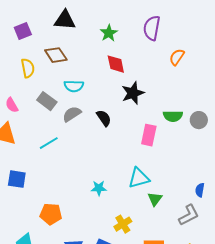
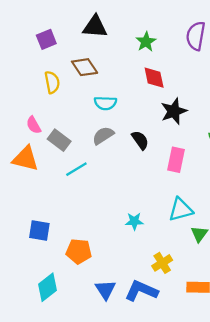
gray rectangle: (47, 101) -> (59, 140), moved
pink rectangle: (149, 135) -> (176, 160), moved
blue square: (17, 179) -> (39, 230), moved

